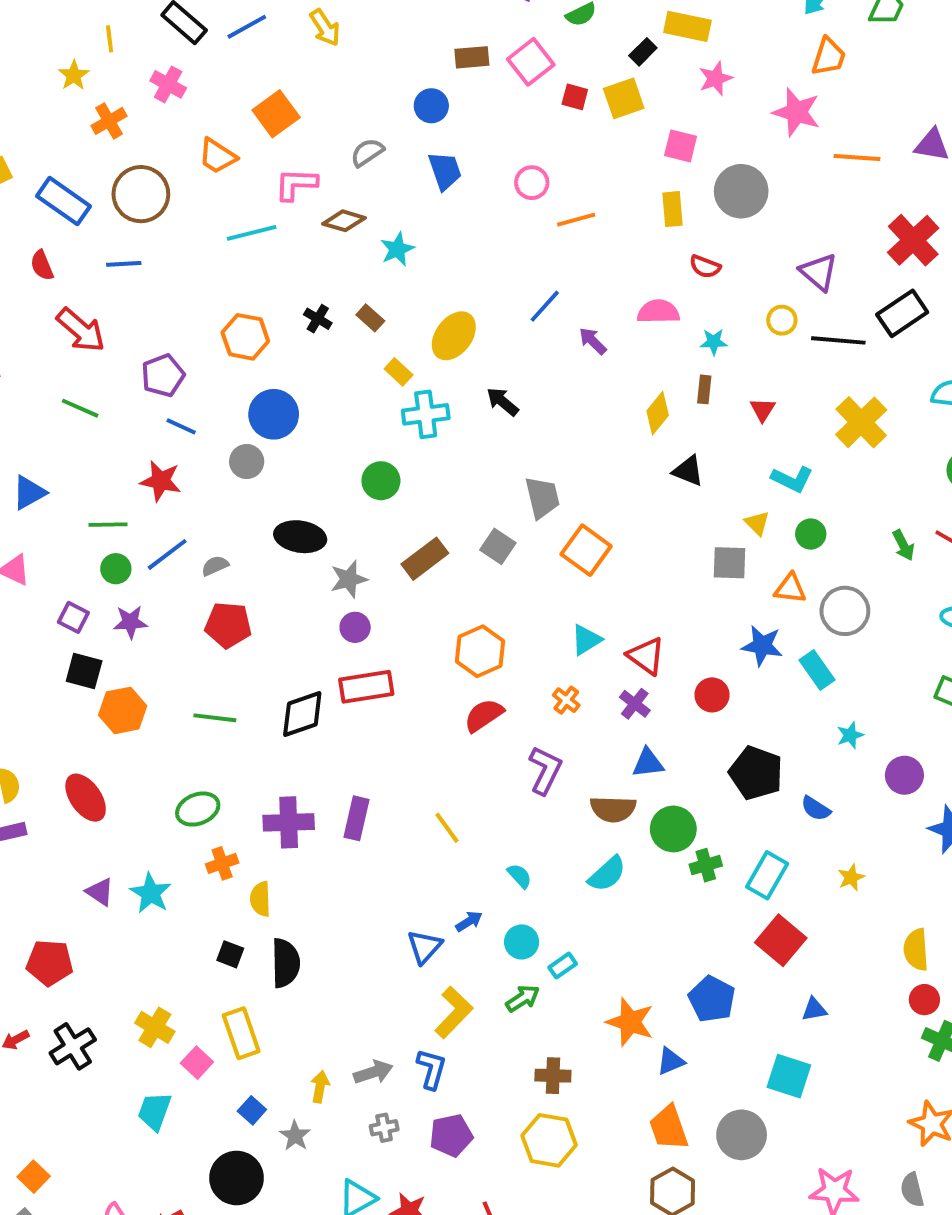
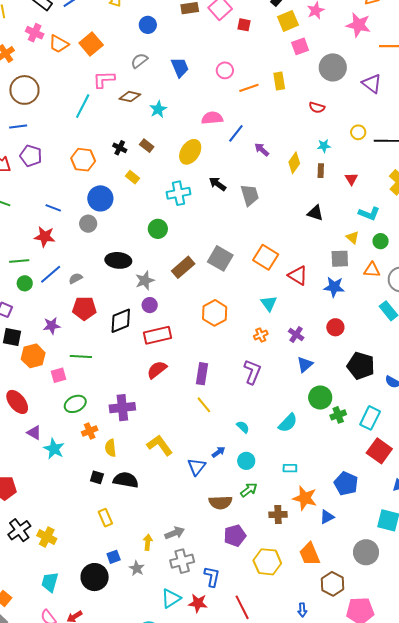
yellow square: (624, 98) -> (288, 21), moved
blue circle: (431, 106) -> (148, 25), moved
pink square: (681, 146) -> (300, 46), turned -30
orange trapezoid: (217, 156) -> (59, 44), moved
yellow rectangle: (673, 209) -> (279, 81), moved
cyan line: (252, 233) -> (83, 106), turned -45
purple triangle: (819, 272) -> (372, 84), moved
pink semicircle: (658, 312) -> (212, 118), moved
yellow rectangle: (399, 372) -> (132, 177), moved
purple pentagon: (163, 375) -> (31, 156), moved, turned -30
yellow diamond: (658, 413) -> (294, 163), moved
gray trapezoid: (542, 498) -> (250, 195), moved
gray square: (498, 546) -> (220, 258), size x1.4
purple star: (130, 622) -> (52, 326), moved
cyan triangle: (586, 640) -> (269, 303), turned -30
blue star: (762, 646) -> (334, 287), moved
red triangle: (646, 656) -> (298, 275), moved
orange cross: (566, 700) -> (261, 335), turned 32
black diamond: (302, 714) -> (121, 321), moved
red semicircle: (484, 715) -> (157, 370), moved
blue triangle: (648, 763) -> (305, 364), turned -30
brown semicircle: (613, 809) -> (220, 502), moved
purple rectangle: (356, 818) -> (202, 374), moved
purple triangle: (100, 892) -> (34, 433), moved
black semicircle: (286, 963) -> (126, 480), turned -75
cyan rectangle: (563, 966) -> (290, 468), moved, turned 40
yellow L-shape: (454, 1012) -> (160, 445), moved, turned -76
yellow cross: (155, 1027) -> (47, 537), moved
yellow rectangle: (241, 1033) -> (105, 518), size x0.7
pink square: (197, 1063) -> (59, 375), moved, turned 35
blue L-shape: (431, 1069) -> (212, 577), moved
brown cross: (553, 1076) -> (278, 515), moved
blue square: (252, 1110) -> (114, 557), turned 32
cyan trapezoid: (155, 1111) -> (50, 582), moved
gray cross: (384, 1128) -> (182, 561), size x1.6
orange trapezoid: (669, 1128) -> (310, 554), moved
purple pentagon: (451, 1135) -> (235, 536), moved
black circle: (237, 1178) -> (95, 577), moved

